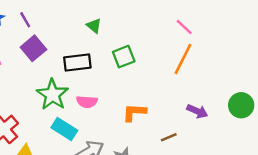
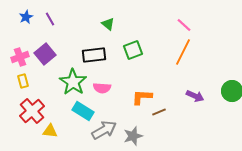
purple square: (33, 48) -> (45, 54), moved
brown line: (169, 137) -> (159, 112), moved

